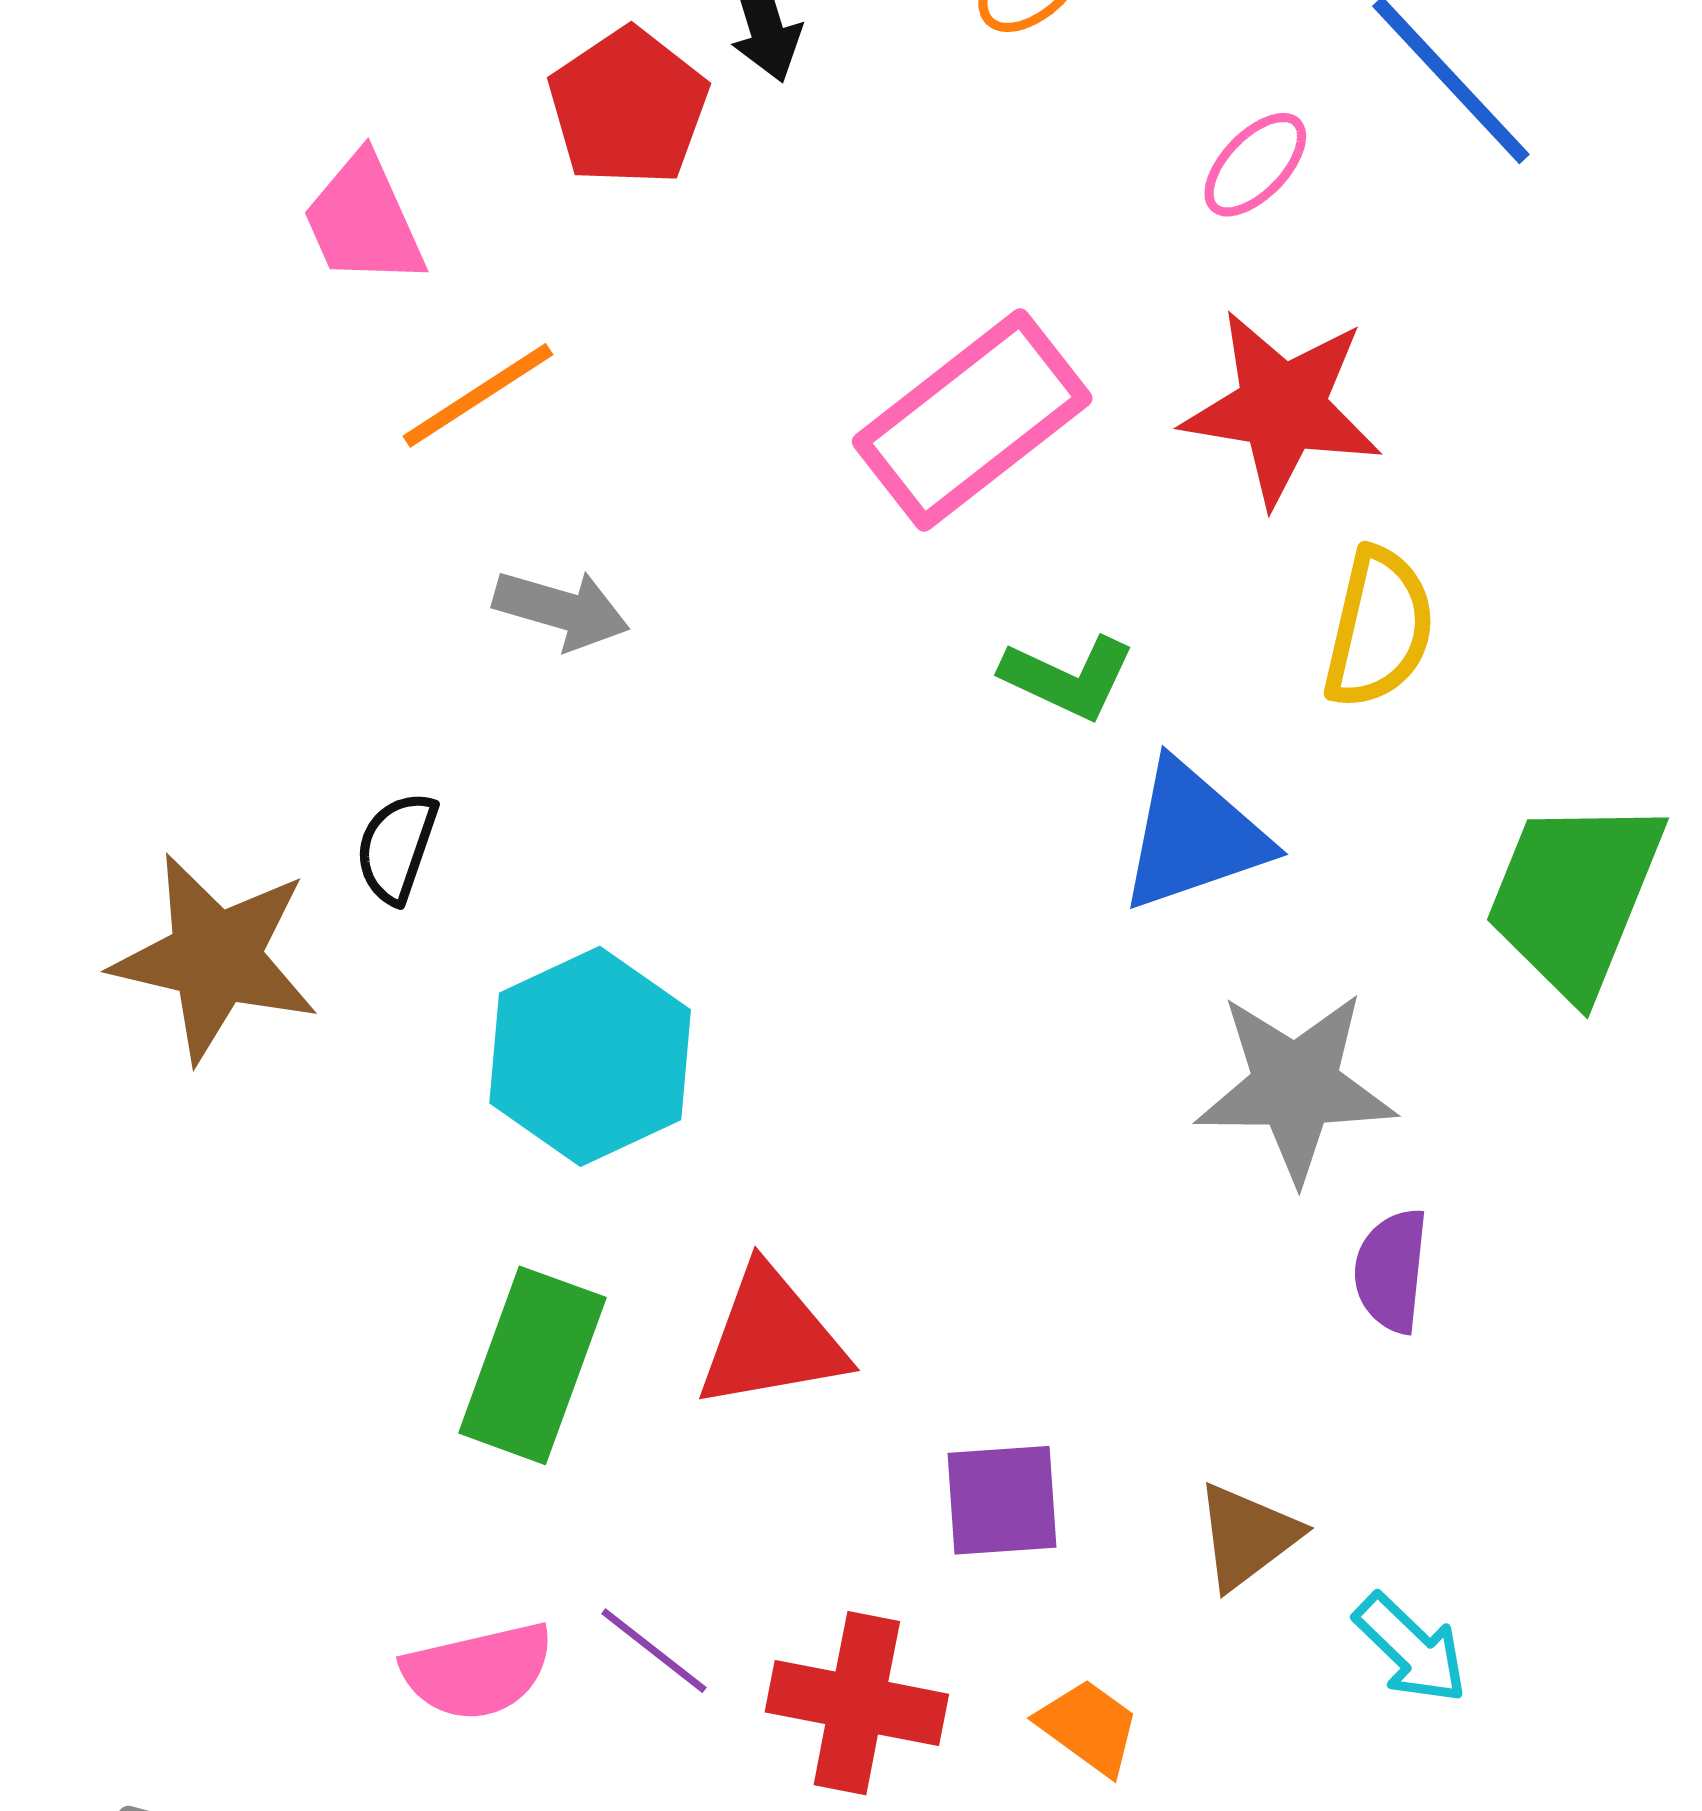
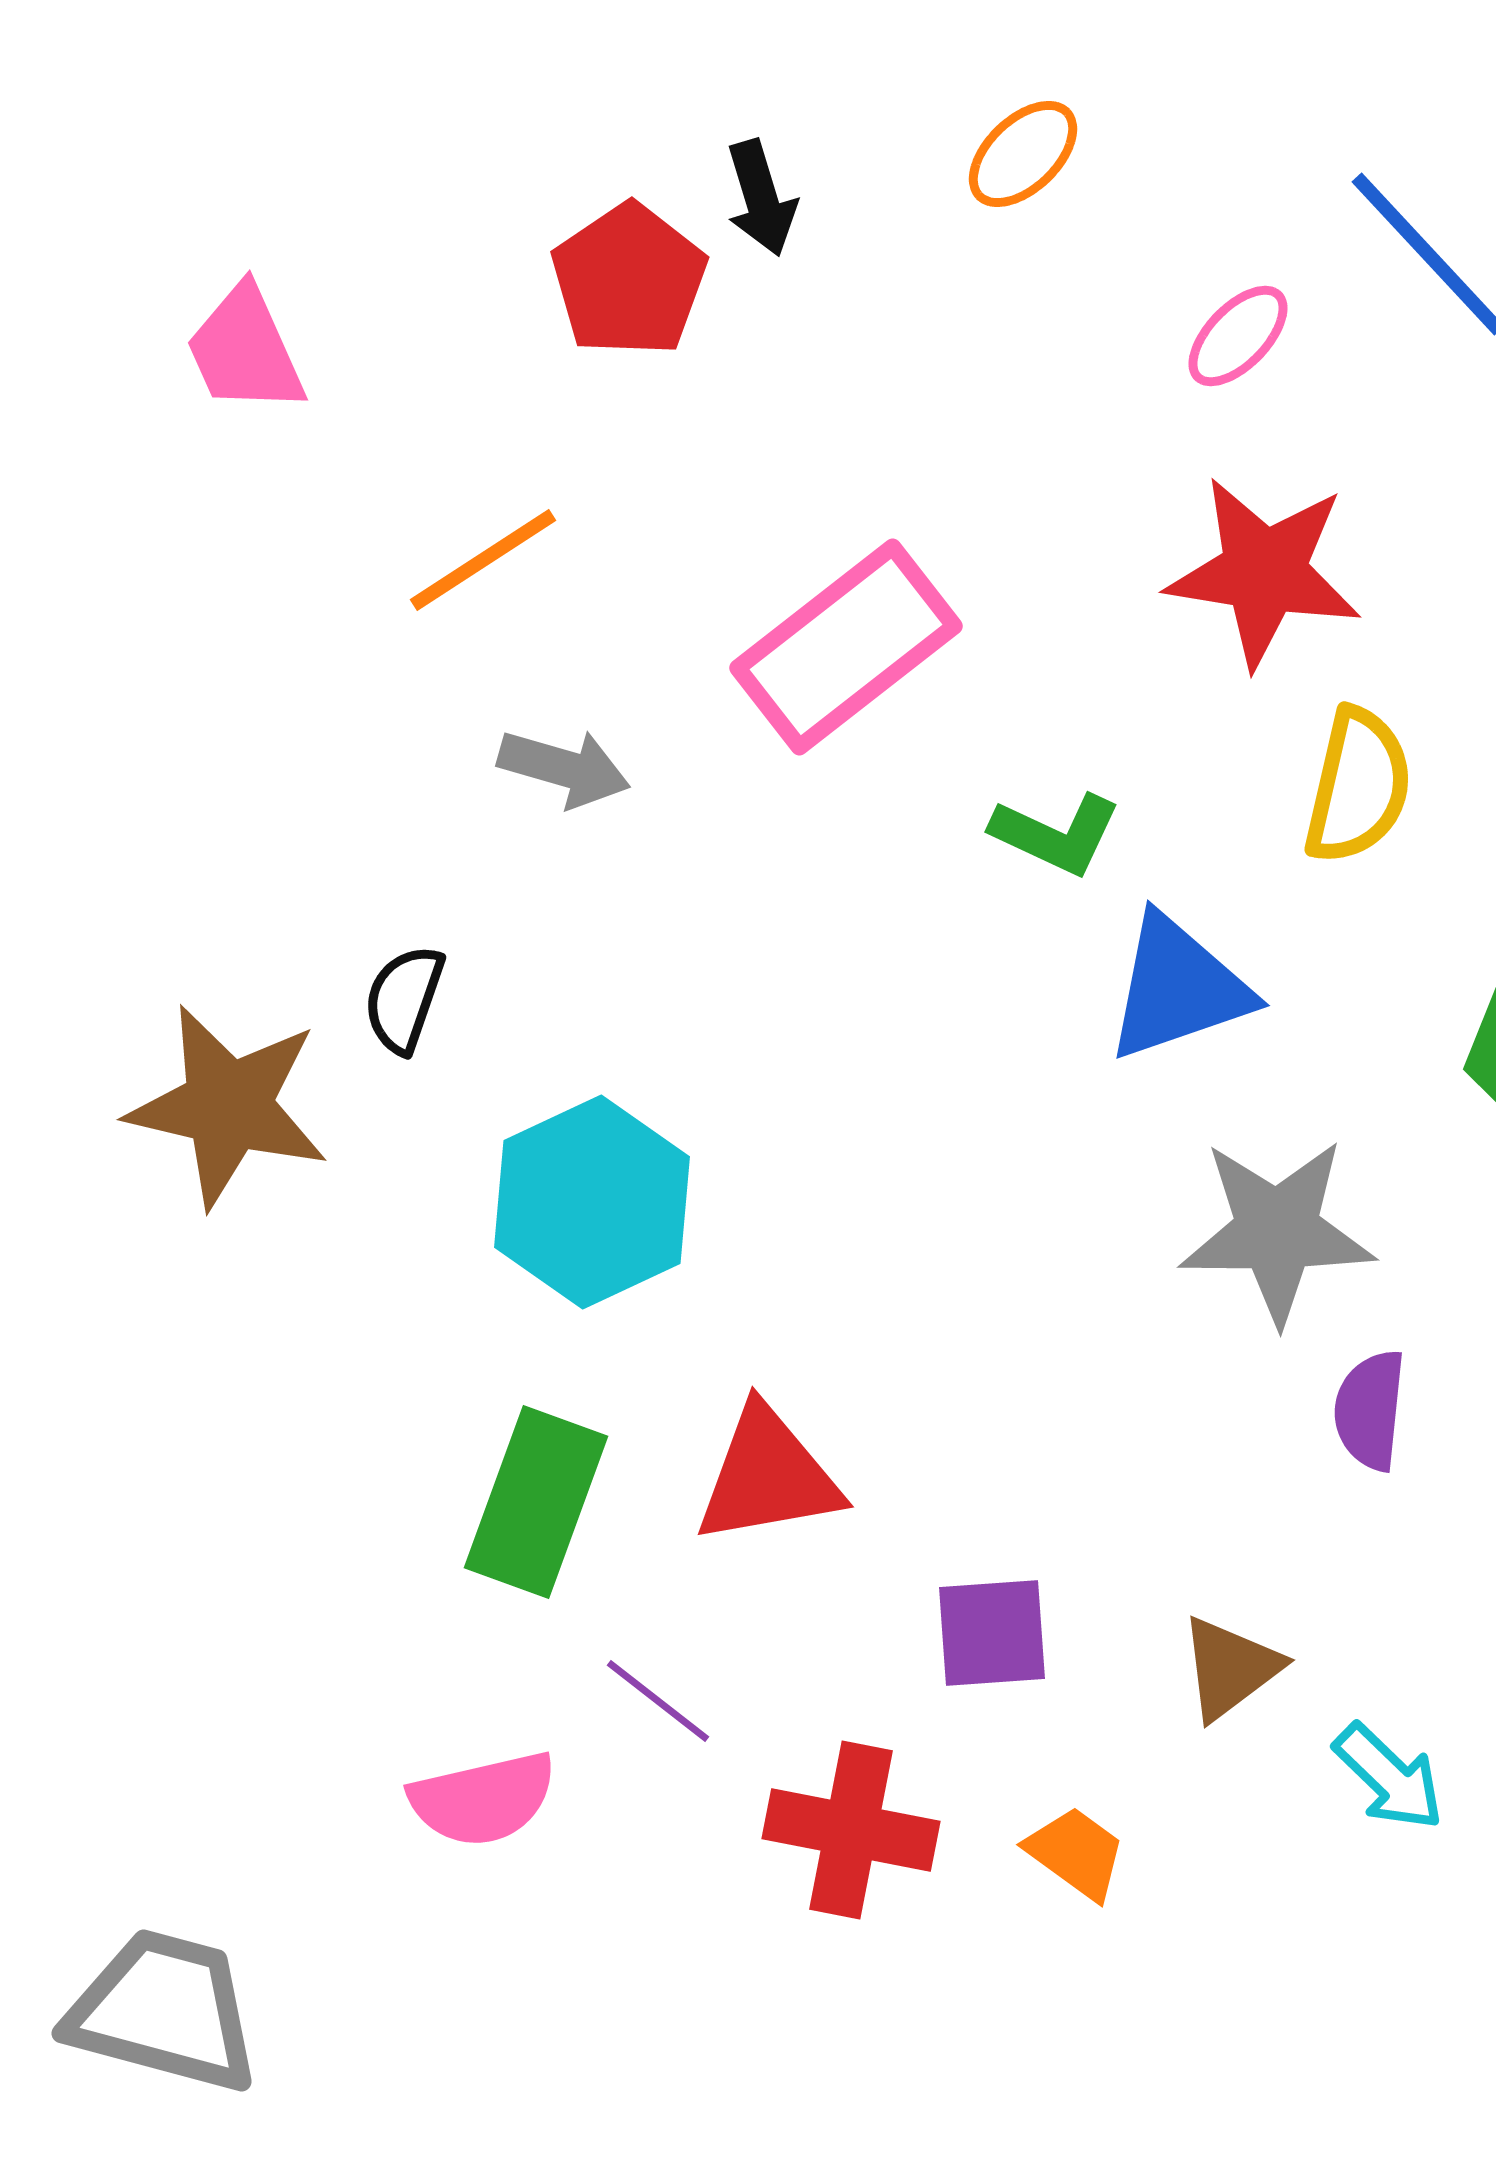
pink trapezoid: (364, 220) -> (245, 350), moved
pink rectangle: (972, 420) -> (846, 647), moved
purple line: (654, 1651) -> (658, 1701), moved

